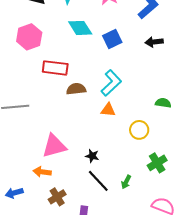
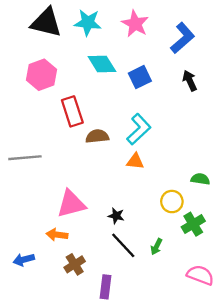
black arrow: (154, 42) -> (190, 81), turned 72
red rectangle: (55, 68) -> (72, 111), turned 65
green semicircle: (163, 103) -> (200, 179), moved
yellow circle: (139, 130) -> (172, 202), moved

